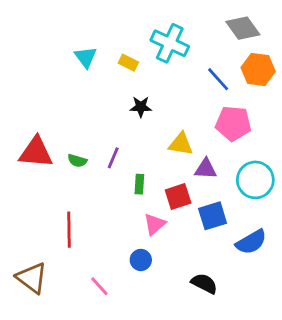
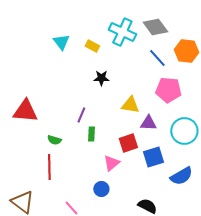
gray diamond: (243, 28) -> (155, 27), moved
green semicircle: (77, 161) -> (54, 140), moved
green rectangle: (139, 184) -> (91, 134), moved

